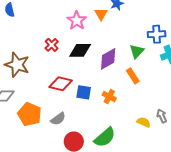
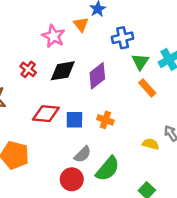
blue cross: (157, 34) -> (123, 38), moved
green triangle: (137, 51) -> (140, 62), moved
orange rectangle: (133, 76) -> (147, 88), moved
gray semicircle: (58, 119) -> (83, 154), moved

